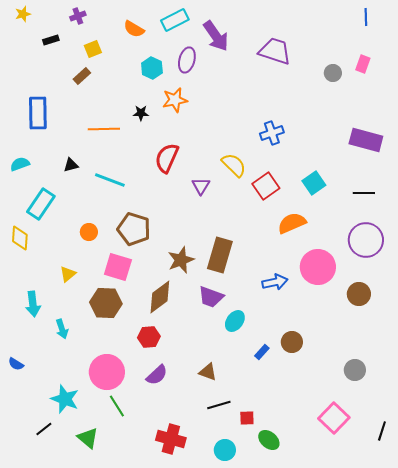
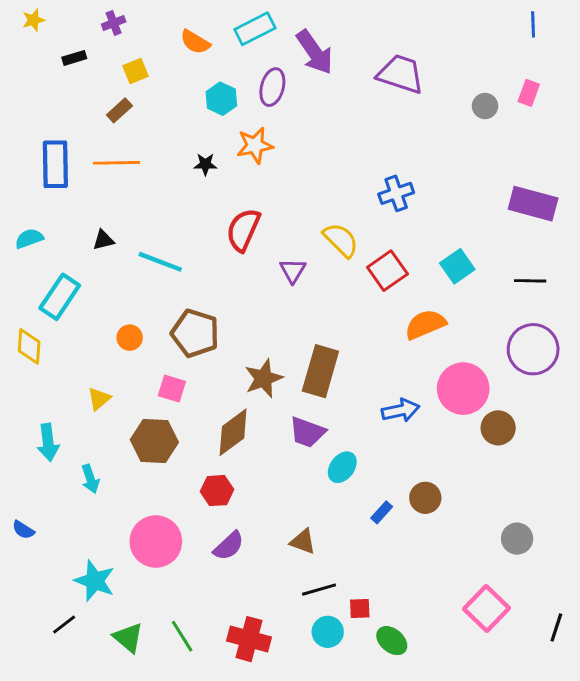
orange line: (104, 129) -> (117, 163), moved
pink square: (118, 267) -> (172, 389), size x0.7
brown circle: (359, 294) -> (498, 428), moved
green line: (117, 406) -> (182, 636), moved
cyan circle: (225, 450) -> (328, 632), moved

